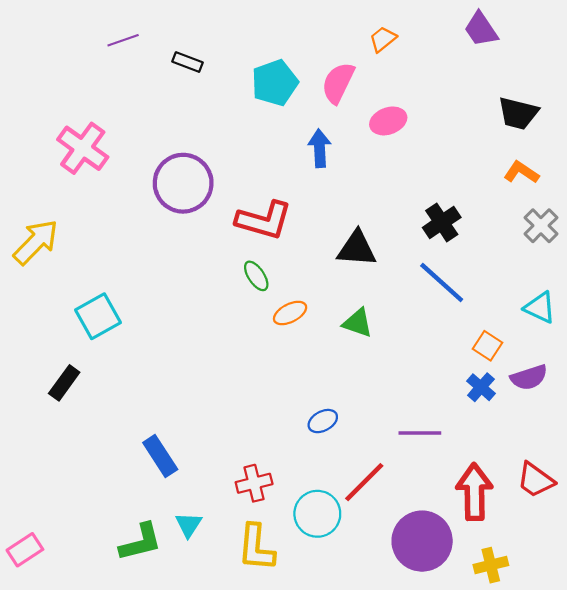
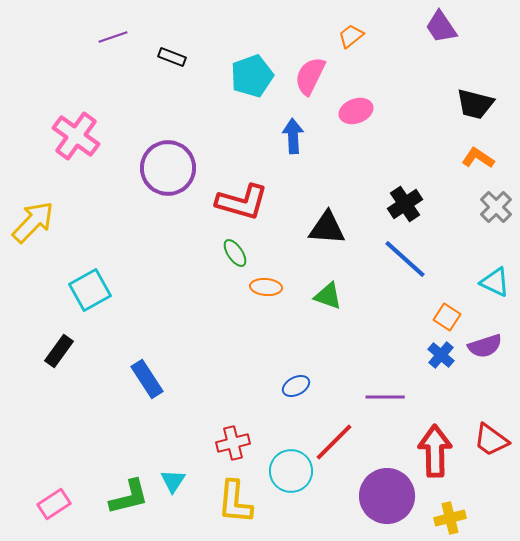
orange ellipse: (290, 313) -> (266, 287), turned 32
blue rectangle: (160, 456) -> (147, 379), moved
pink rectangle: (25, 550) -> (54, 504), moved

